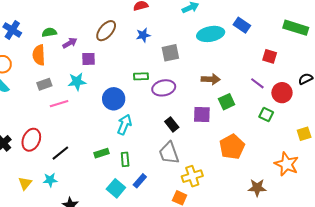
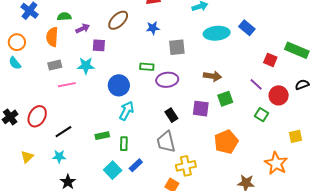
green rectangle: (296, 28) -> (297, 50), moved
cyan star: (50, 180) -> (59, 156), moved

